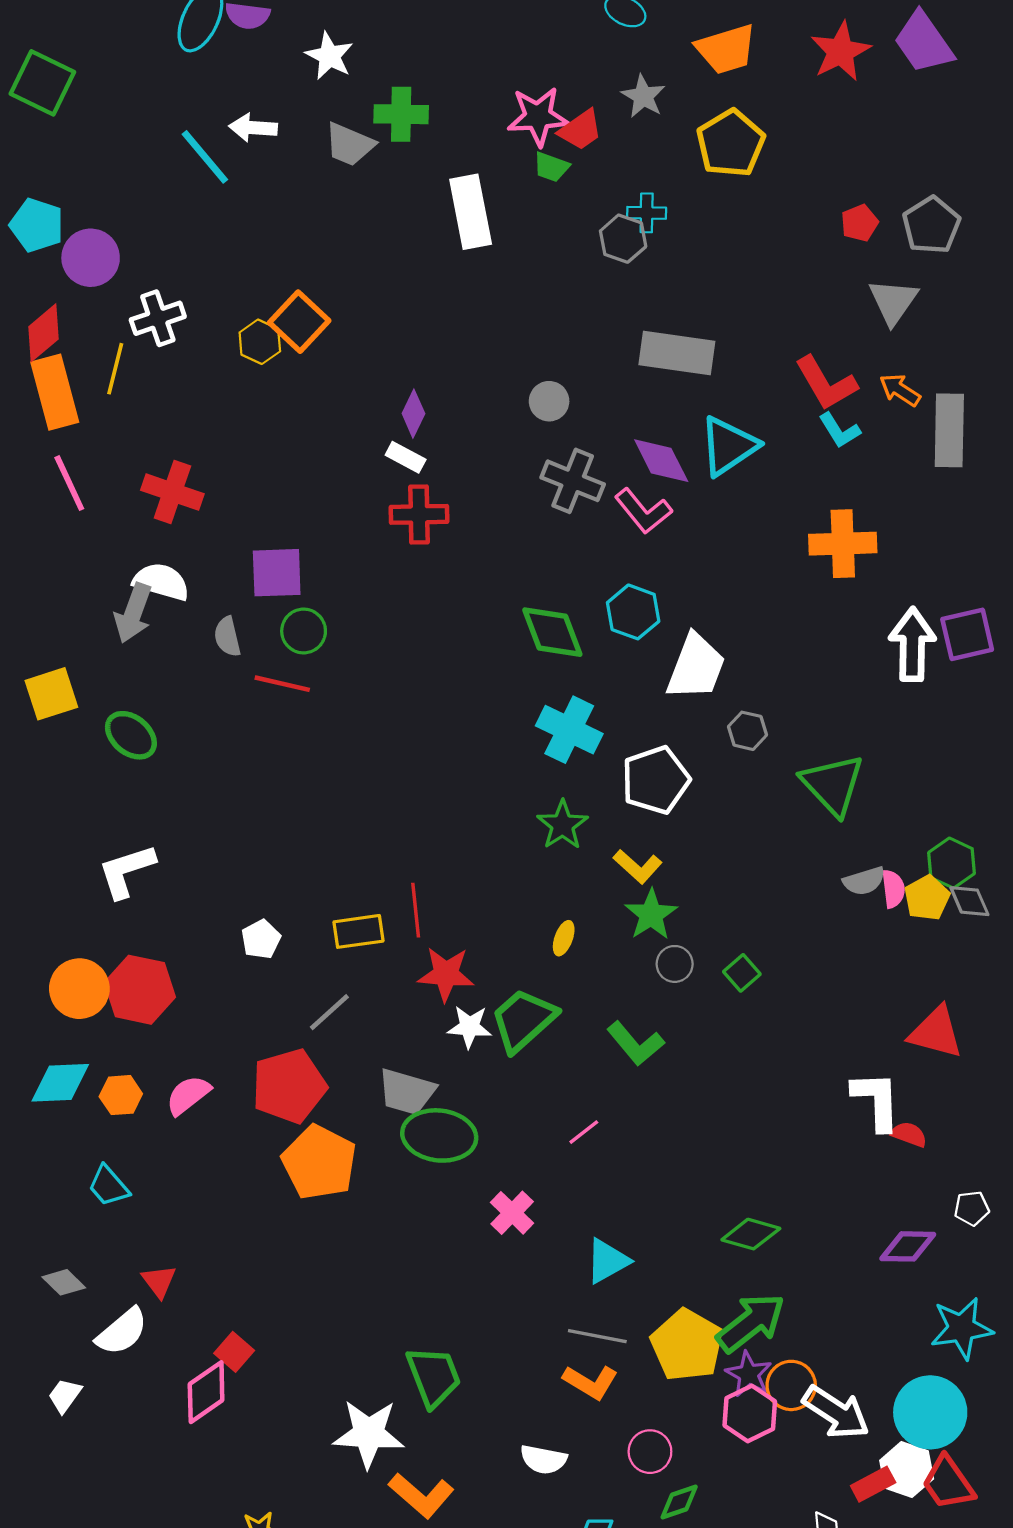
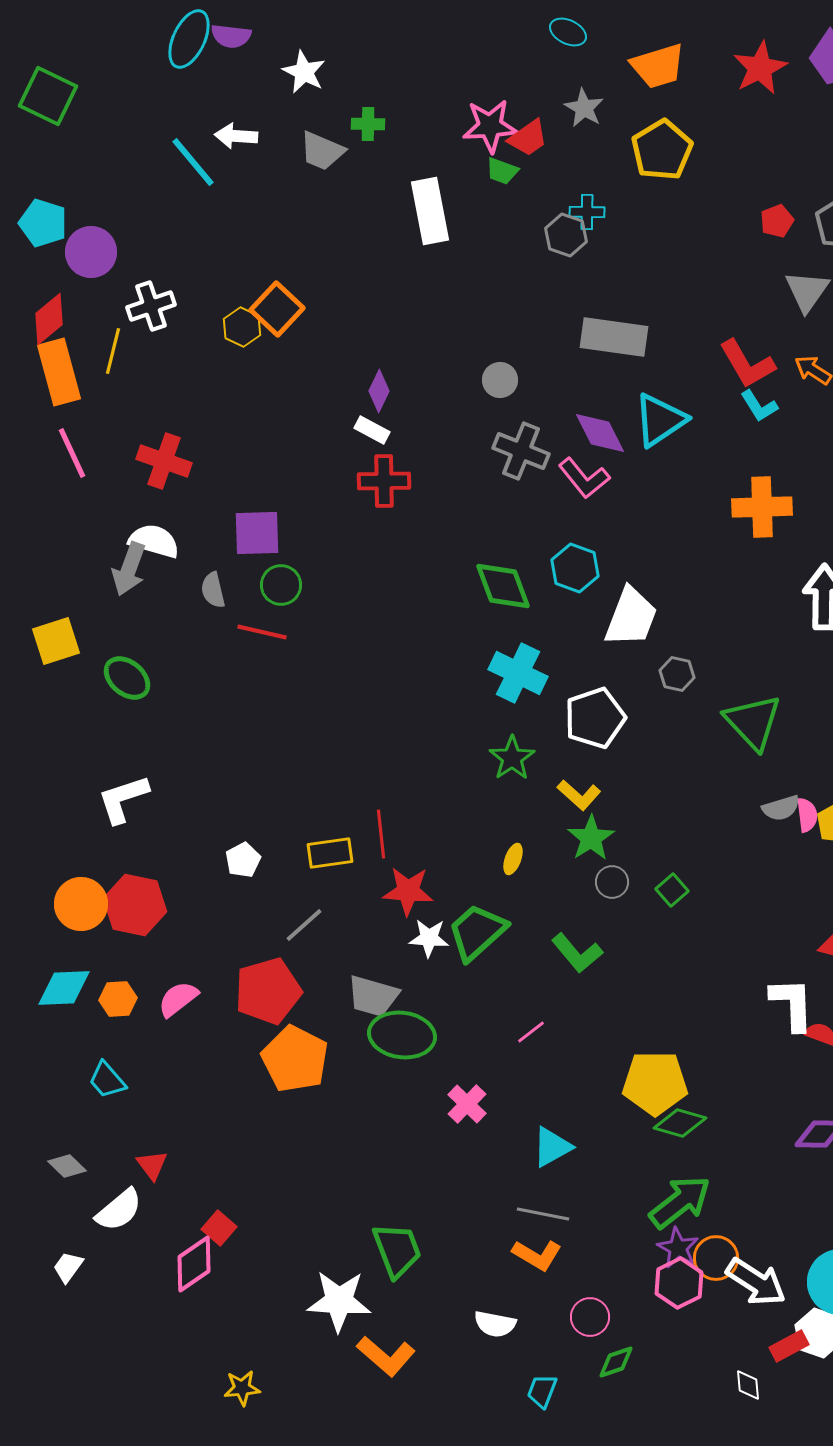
green cross: (401, 114) -> (368, 124), size x0.7
yellow pentagon: (687, 1345) -> (655, 1083), moved, turned -30

